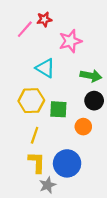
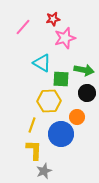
red star: (44, 19) -> (53, 19), moved
yellow hexagon: (31, 101) -> (49, 101), moved
green square: (58, 109) -> (61, 79), moved
blue circle: (67, 163) -> (61, 134), moved

